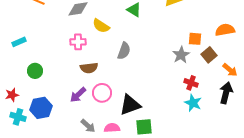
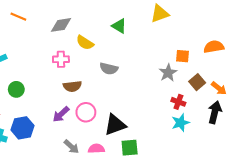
gray semicircle: (124, 51) -> (109, 69), turned 84
brown square: (209, 55) -> (197, 82), moved
cyan star: (193, 103) -> (180, 123), turned 30

